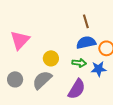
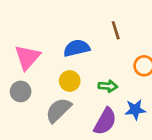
blue semicircle: (86, 42) -> (77, 48), moved
blue star: (99, 69) -> (135, 110), moved
gray circle: (15, 79) -> (21, 91), moved

